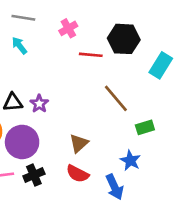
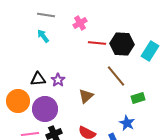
black hexagon: (124, 39) -> (122, 44), moved
brown triangle: (79, 143) -> (86, 96), moved

